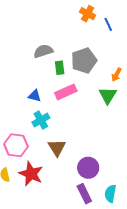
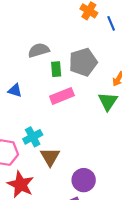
blue triangle: (35, 96) -> (15, 90), moved
cyan cross: (41, 120) -> (33, 137), moved

